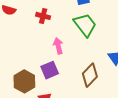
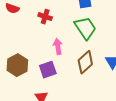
brown diamond: (90, 75) -> (85, 62), moved
brown hexagon: (24, 81) -> (17, 65), moved

